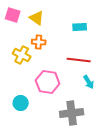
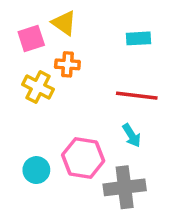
pink square: (13, 15) -> (31, 38), moved, turned -35
pink hexagon: (48, 82) -> (83, 158), moved
cyan arrow: (89, 82) -> (132, 135), moved

